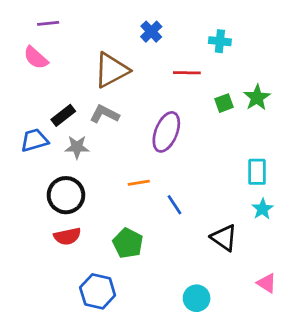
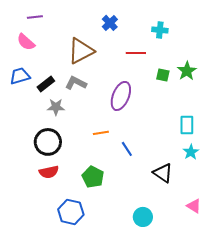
green square: (224, 103) -> (163, 75), turned 32
blue trapezoid: (34, 140) -> (20, 76), moved

